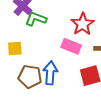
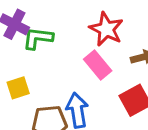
pink rectangle: (71, 46) -> (98, 65), turned 42

